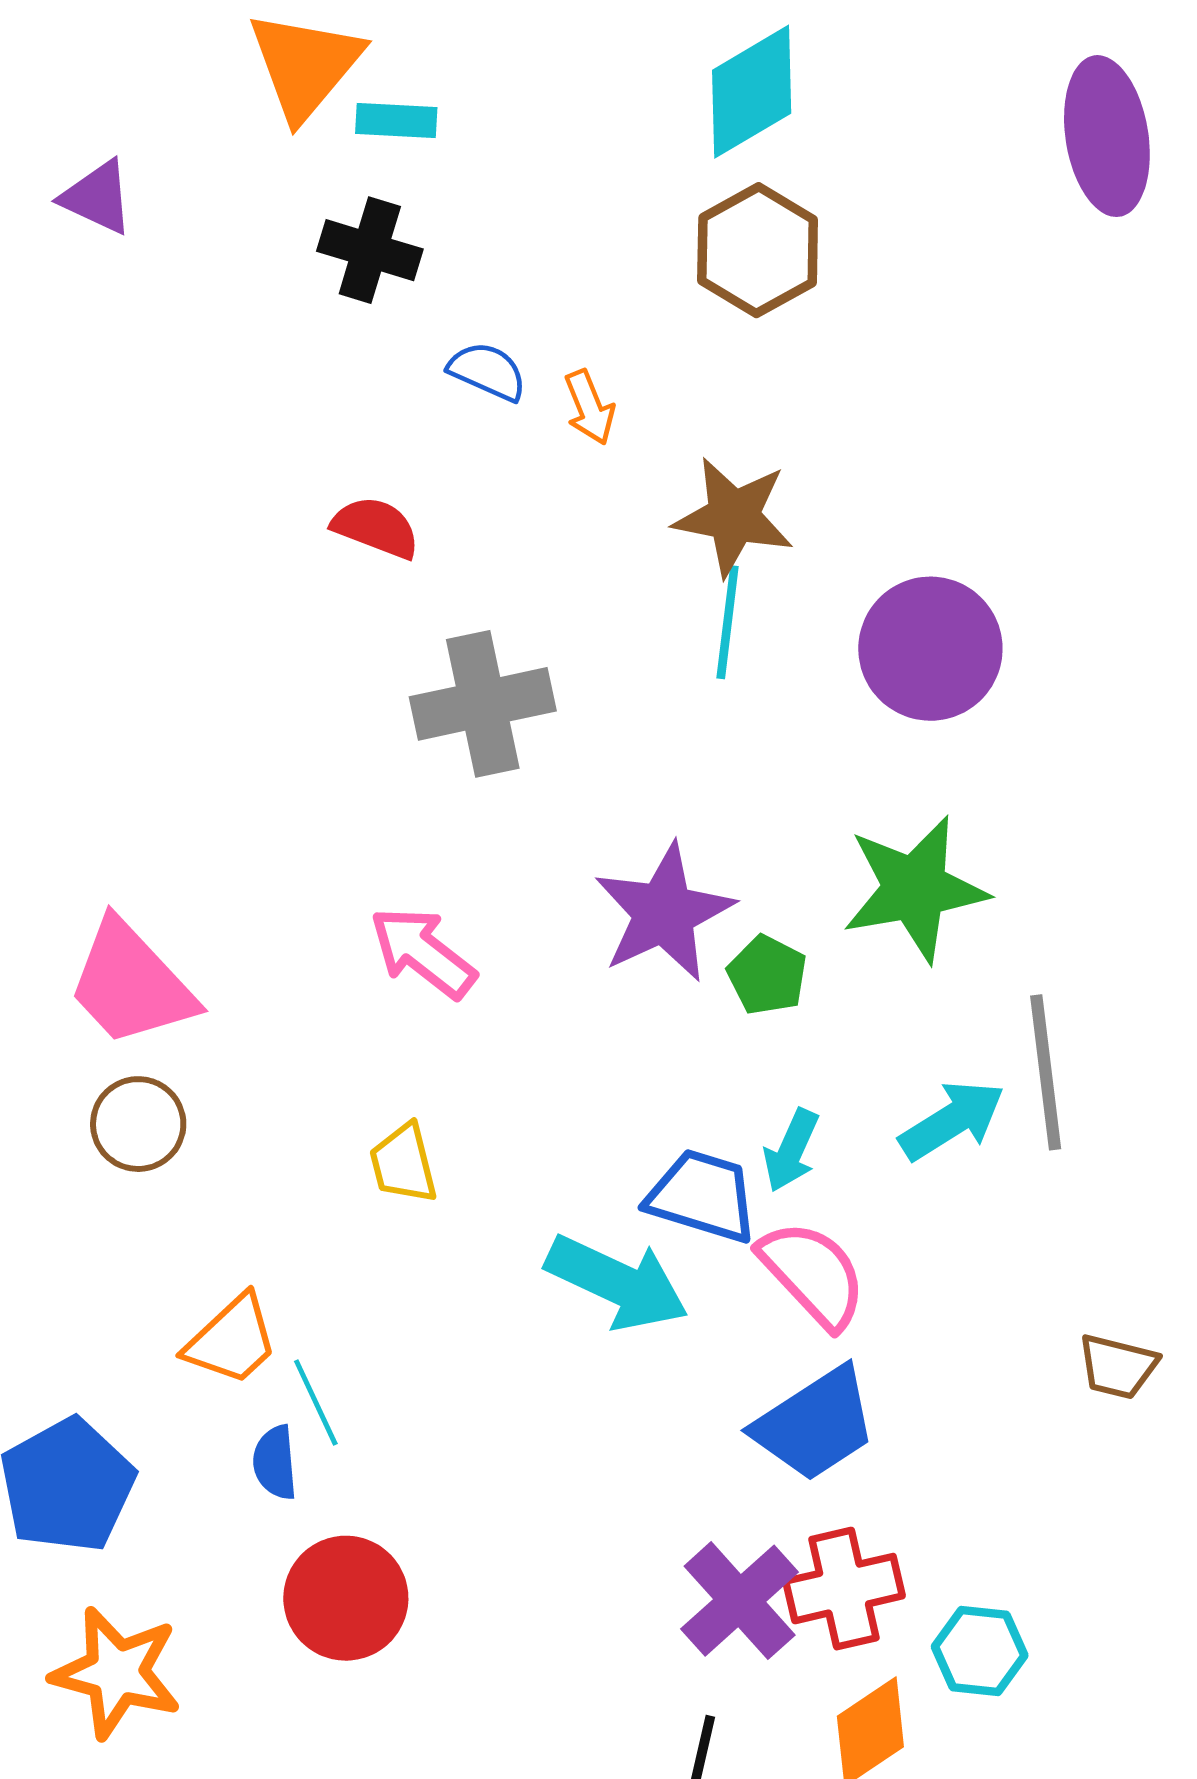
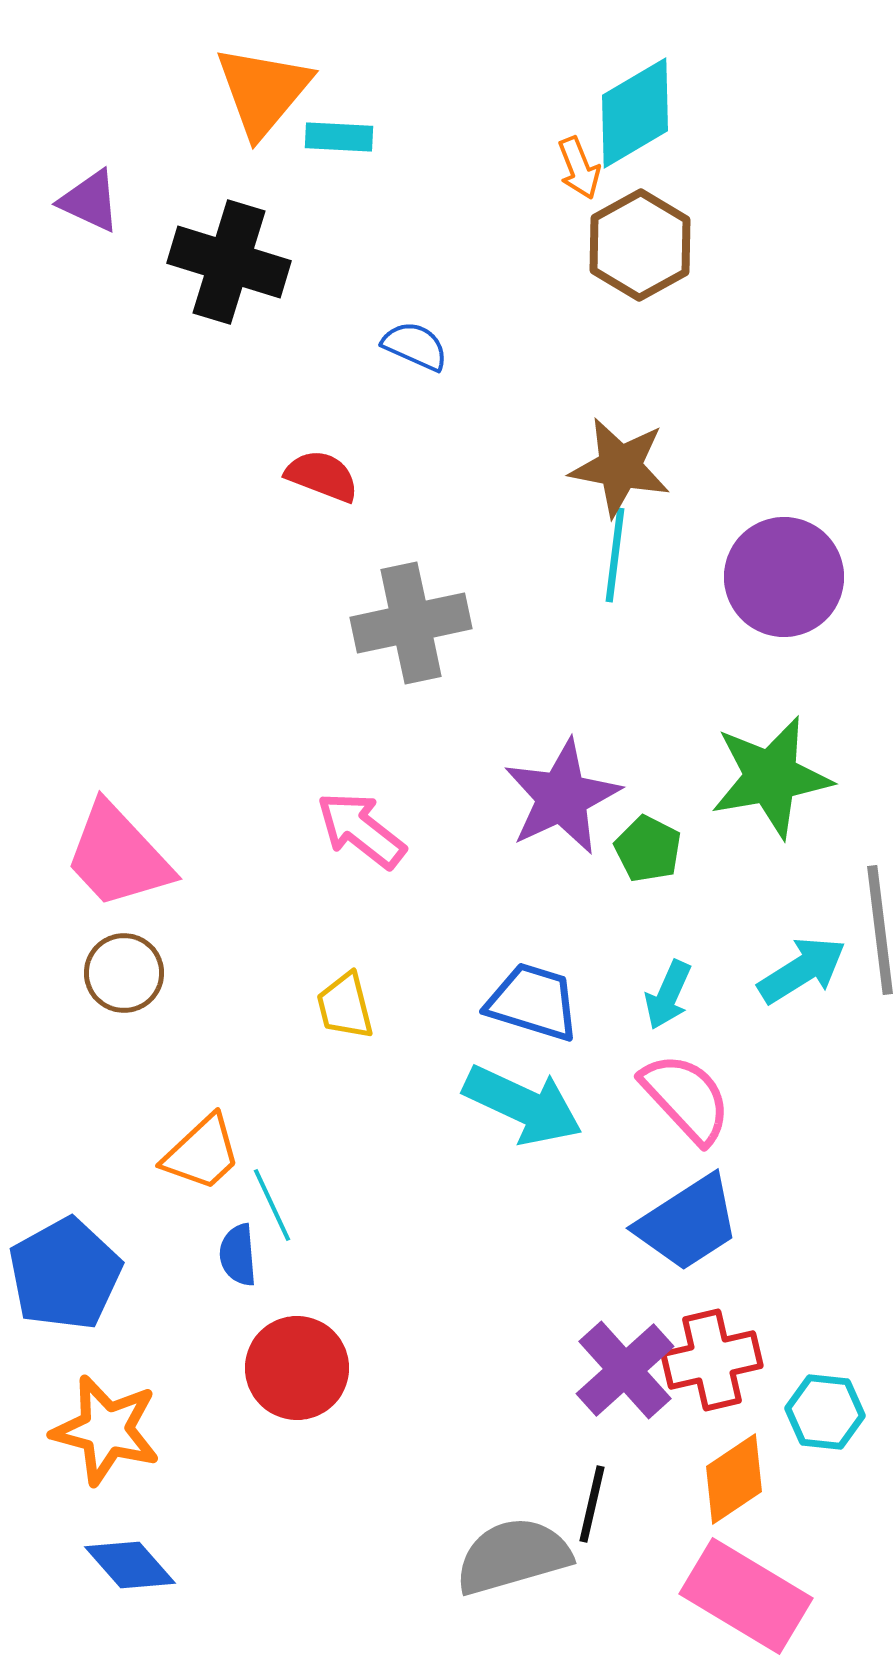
black cross: (370, 250) -> (229, 262), moved, size x1.4
orange arrow: (590, 407) -> (579, 168), moved
blue trapezoid: (702, 1196) -> (533, 1002), moved

